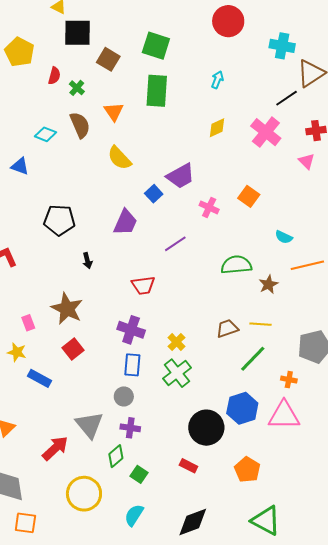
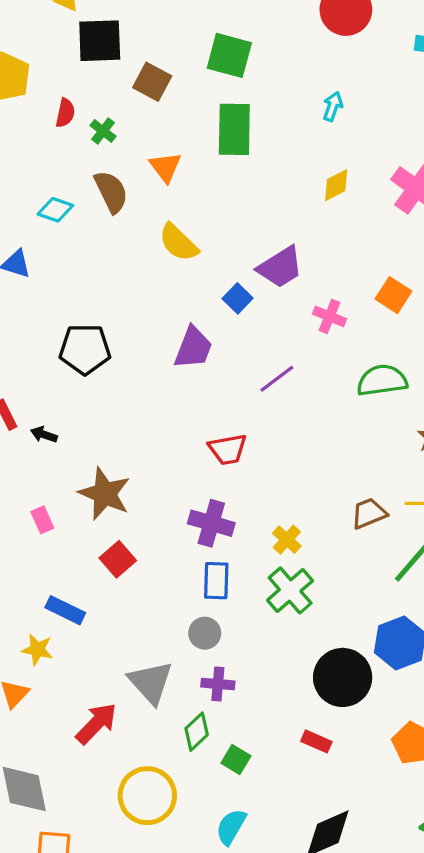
black arrow: (87, 261) -> (44, 435), moved, turned 126
green semicircle: (236, 265) -> (382, 380), moved
yellow star: (17, 352) -> (37, 650), moved

